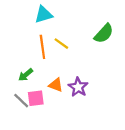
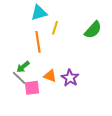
yellow line: (61, 44) -> (55, 28), moved, turned 72
gray line: (21, 101) -> (19, 78), moved

